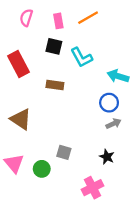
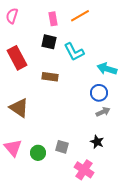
pink semicircle: (26, 18) -> (12, 16), moved
gray square: (64, 152) -> (62, 147), moved
pink cross: (92, 188) -> (84, 170), turned -30

